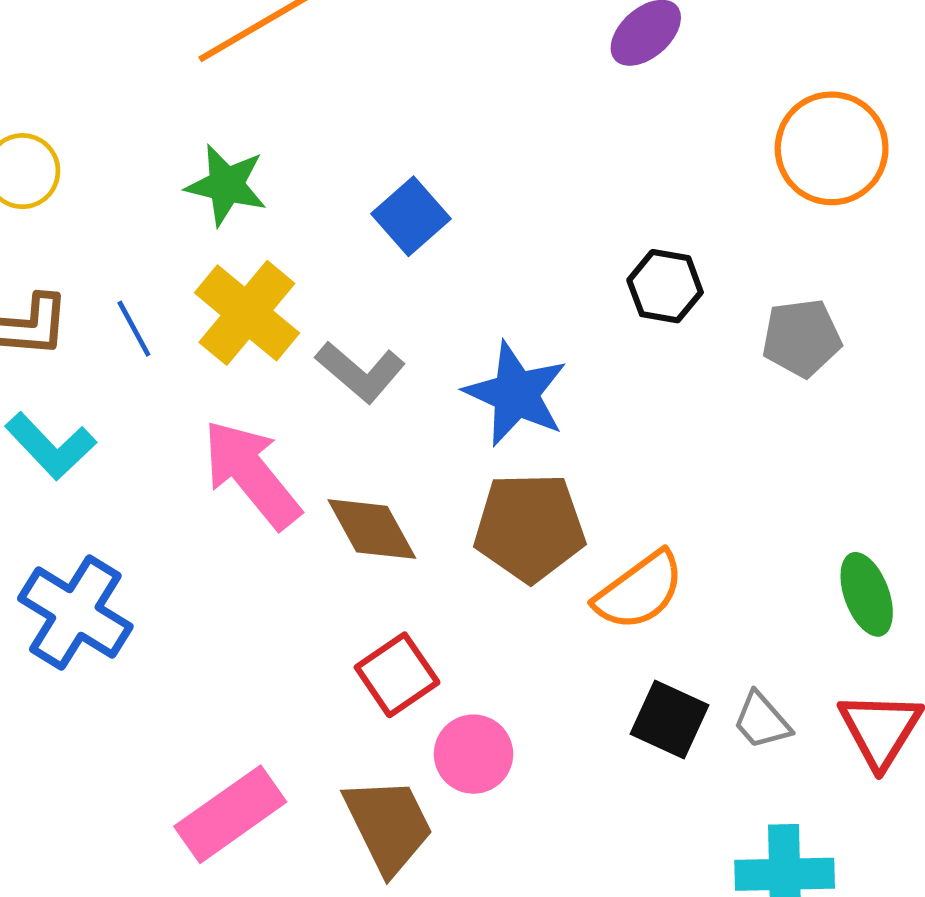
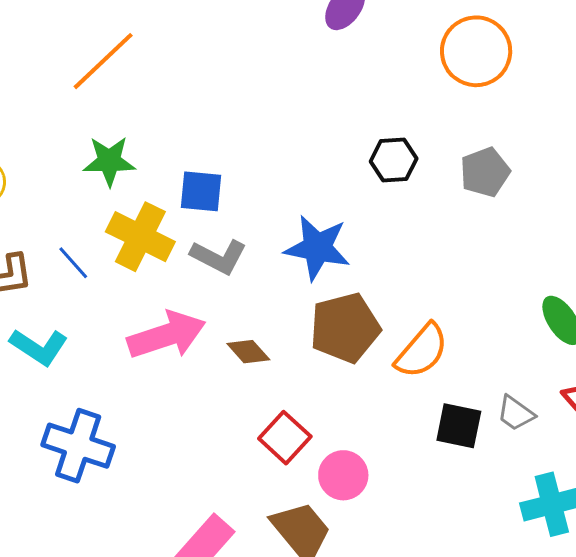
blue square: (411, 216) -> (201, 191), moved, turned -30
pink arrow: (252, 474) -> (166, 335), turned 124
brown diamond: (372, 529) -> (248, 352), size x0.7

